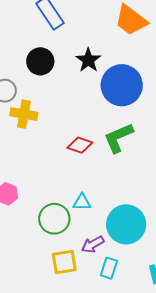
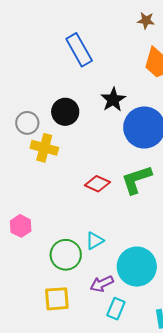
black circle: (40, 61) -> (65, 112), moved
cyan triangle: (82, 202) -> (95, 241), turned -36
yellow square: (64, 262) -> (57, 299), moved

